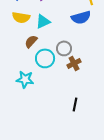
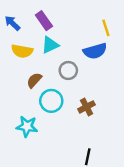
cyan triangle: (43, 21) -> (50, 45), moved
gray circle: (64, 48) -> (68, 70), moved

